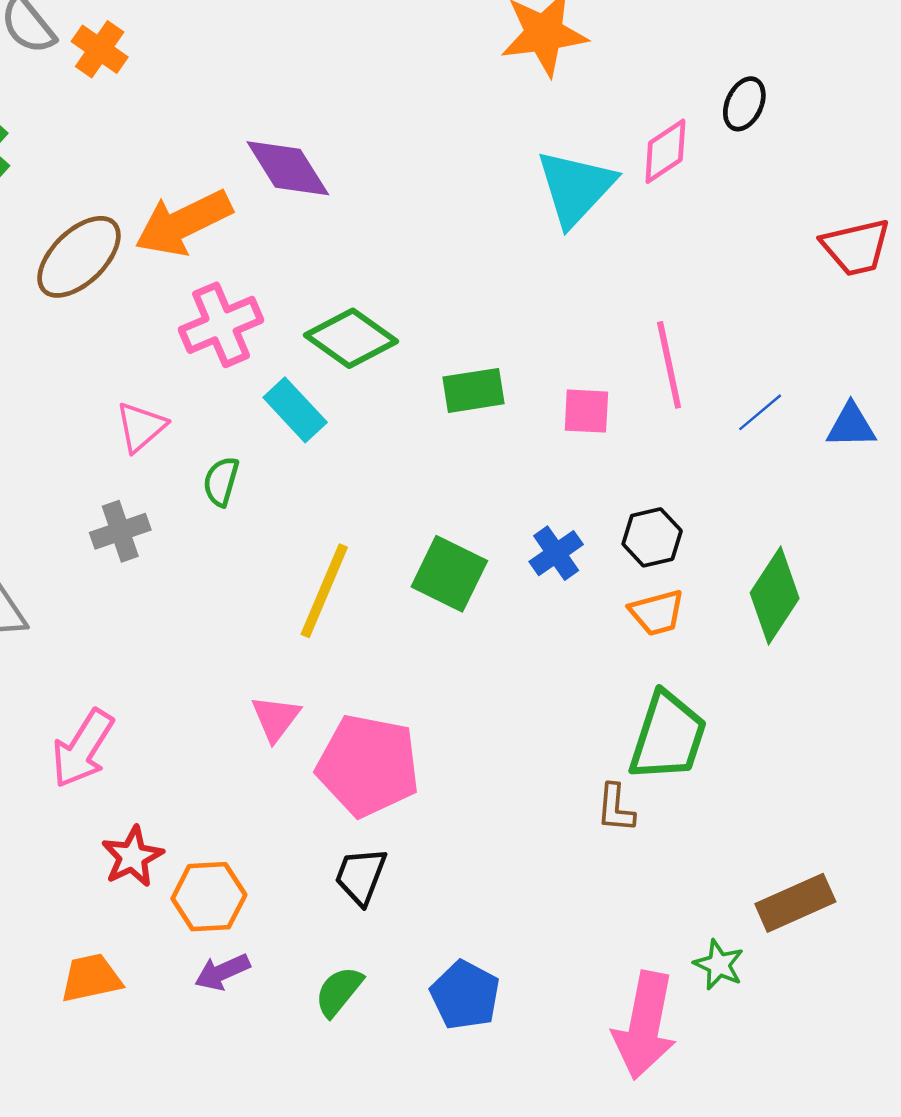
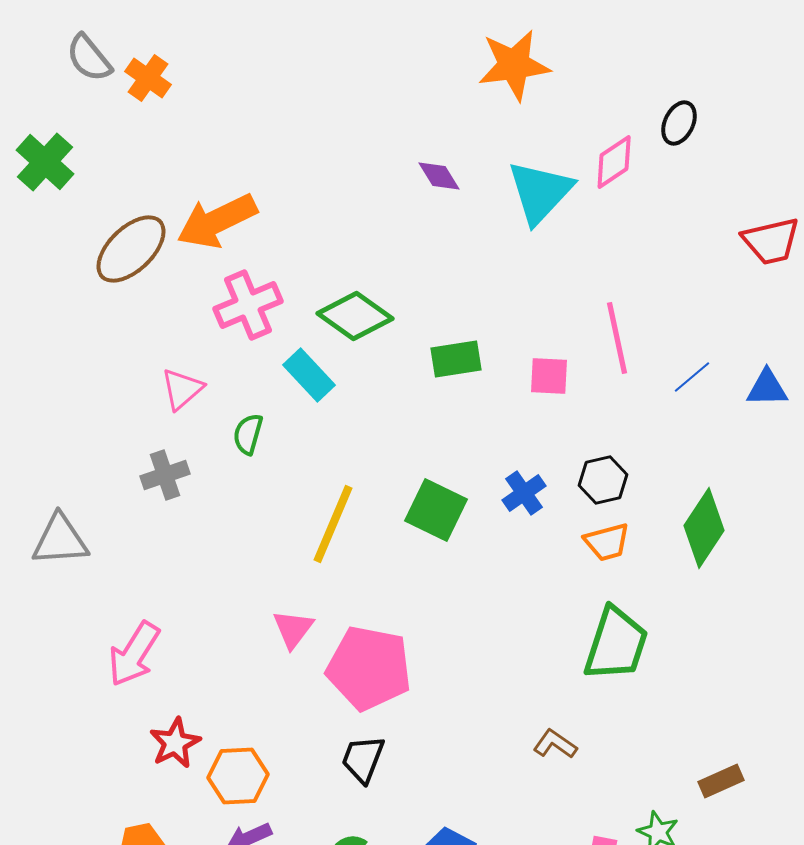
purple diamond: (288, 168) -> (439, 176), moved, size x0.6
brown L-shape: (616, 808) -> (555, 744), moved, turned 120
brown rectangle: (795, 903) -> (721, 781), size x0.7

